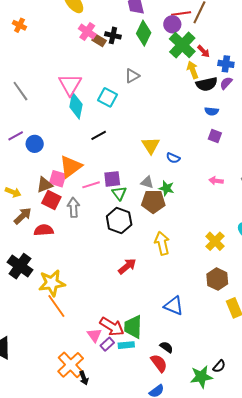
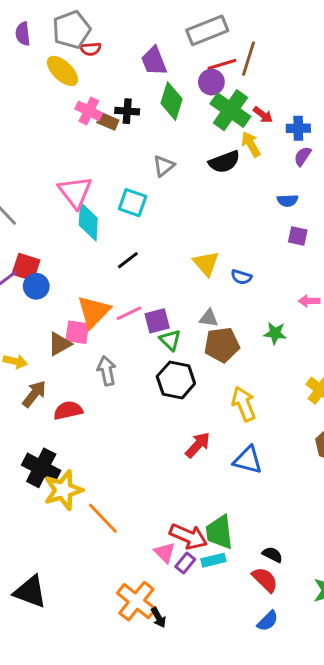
black semicircle: (207, 84) -> (224, 162), moved
pink line: (91, 185) -> (129, 313), moved
green star: (166, 188) -> (275, 333), moved
red square: (51, 200) -> (26, 267), moved
yellow star: (52, 283) -> (63, 490), moved
blue triangle: (174, 306) -> (248, 460), moved

